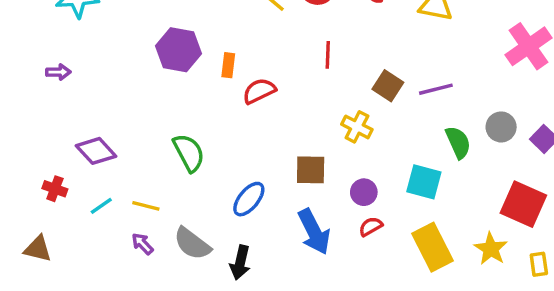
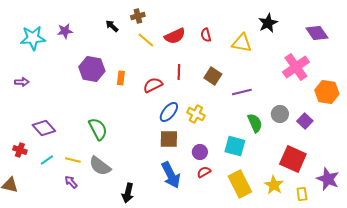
brown square: (388, 86) -> (213, 76), moved
red semicircle: (259, 91) -> (153, 85), moved
blue ellipse: (249, 199) -> (169, 112), moved
gray semicircle: (192, 244) -> (100, 166), moved

